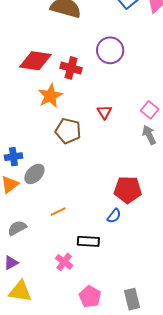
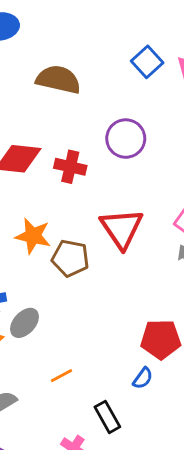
orange star: (50, 96) -> (33, 236), moved, turned -30
red triangle: (104, 112) -> (122, 228), size x2.0
black rectangle: (88, 241) -> (107, 417), turned 60

